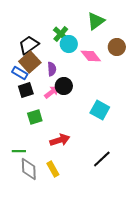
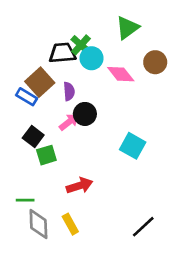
black trapezoid: (29, 45) -> (62, 53), moved, turned 30
black square: (26, 90) -> (33, 136), moved, turned -35
black line: (102, 159) -> (143, 227), moved

